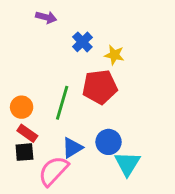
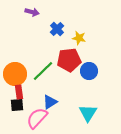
green line: (62, 103) -> (43, 71), turned 30
orange circle: (22, 107) -> (15, 74), size x1.5
red rectangle: (27, 133) -> (19, 92), turned 48
blue circle: (109, 142) -> (89, 71), moved

